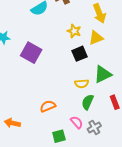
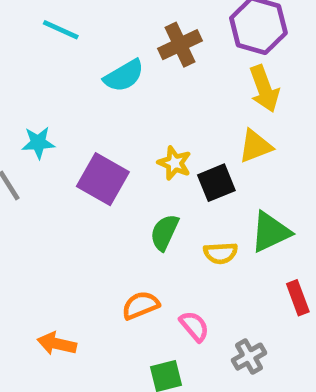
yellow star: (74, 31) -> (174, 163), moved
green semicircle: (88, 102) -> (164, 232), moved
pink semicircle: (77, 122) -> (194, 326), moved

